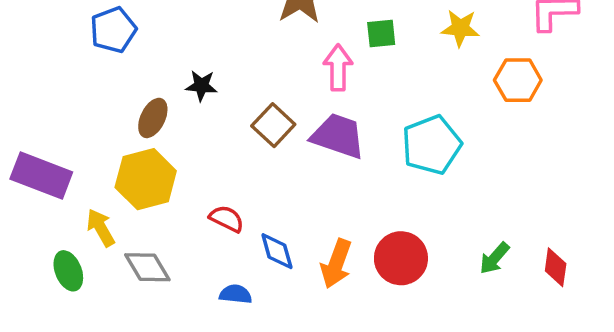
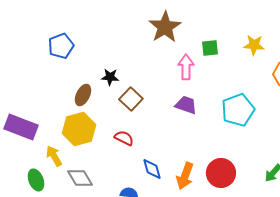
brown square: (273, 125) -> (131, 99), moved
purple trapezoid: (338, 136) -> (186, 105), size x0.7
red semicircle: (227, 219) -> (124, 138), moved

